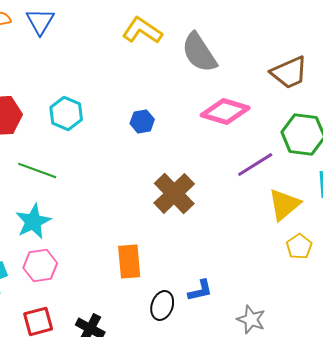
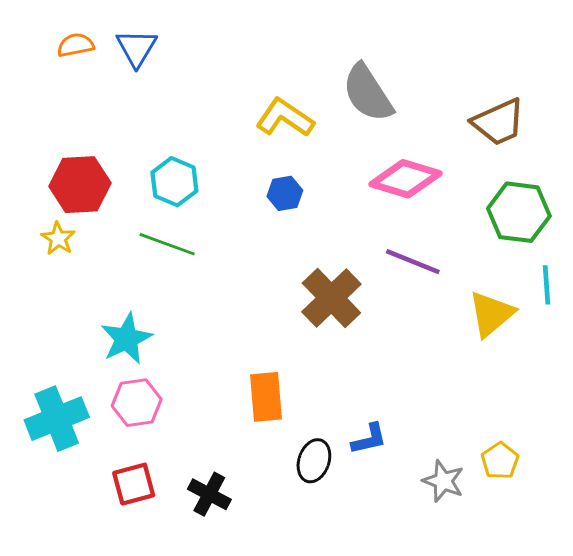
yellow L-shape: (142, 30) -> (285, 118), moved
purple line: (255, 164) -> (413, 262), moved, turned 54
green line: (37, 170) -> (167, 244), moved
yellow pentagon: (299, 246) -> (500, 461), moved

